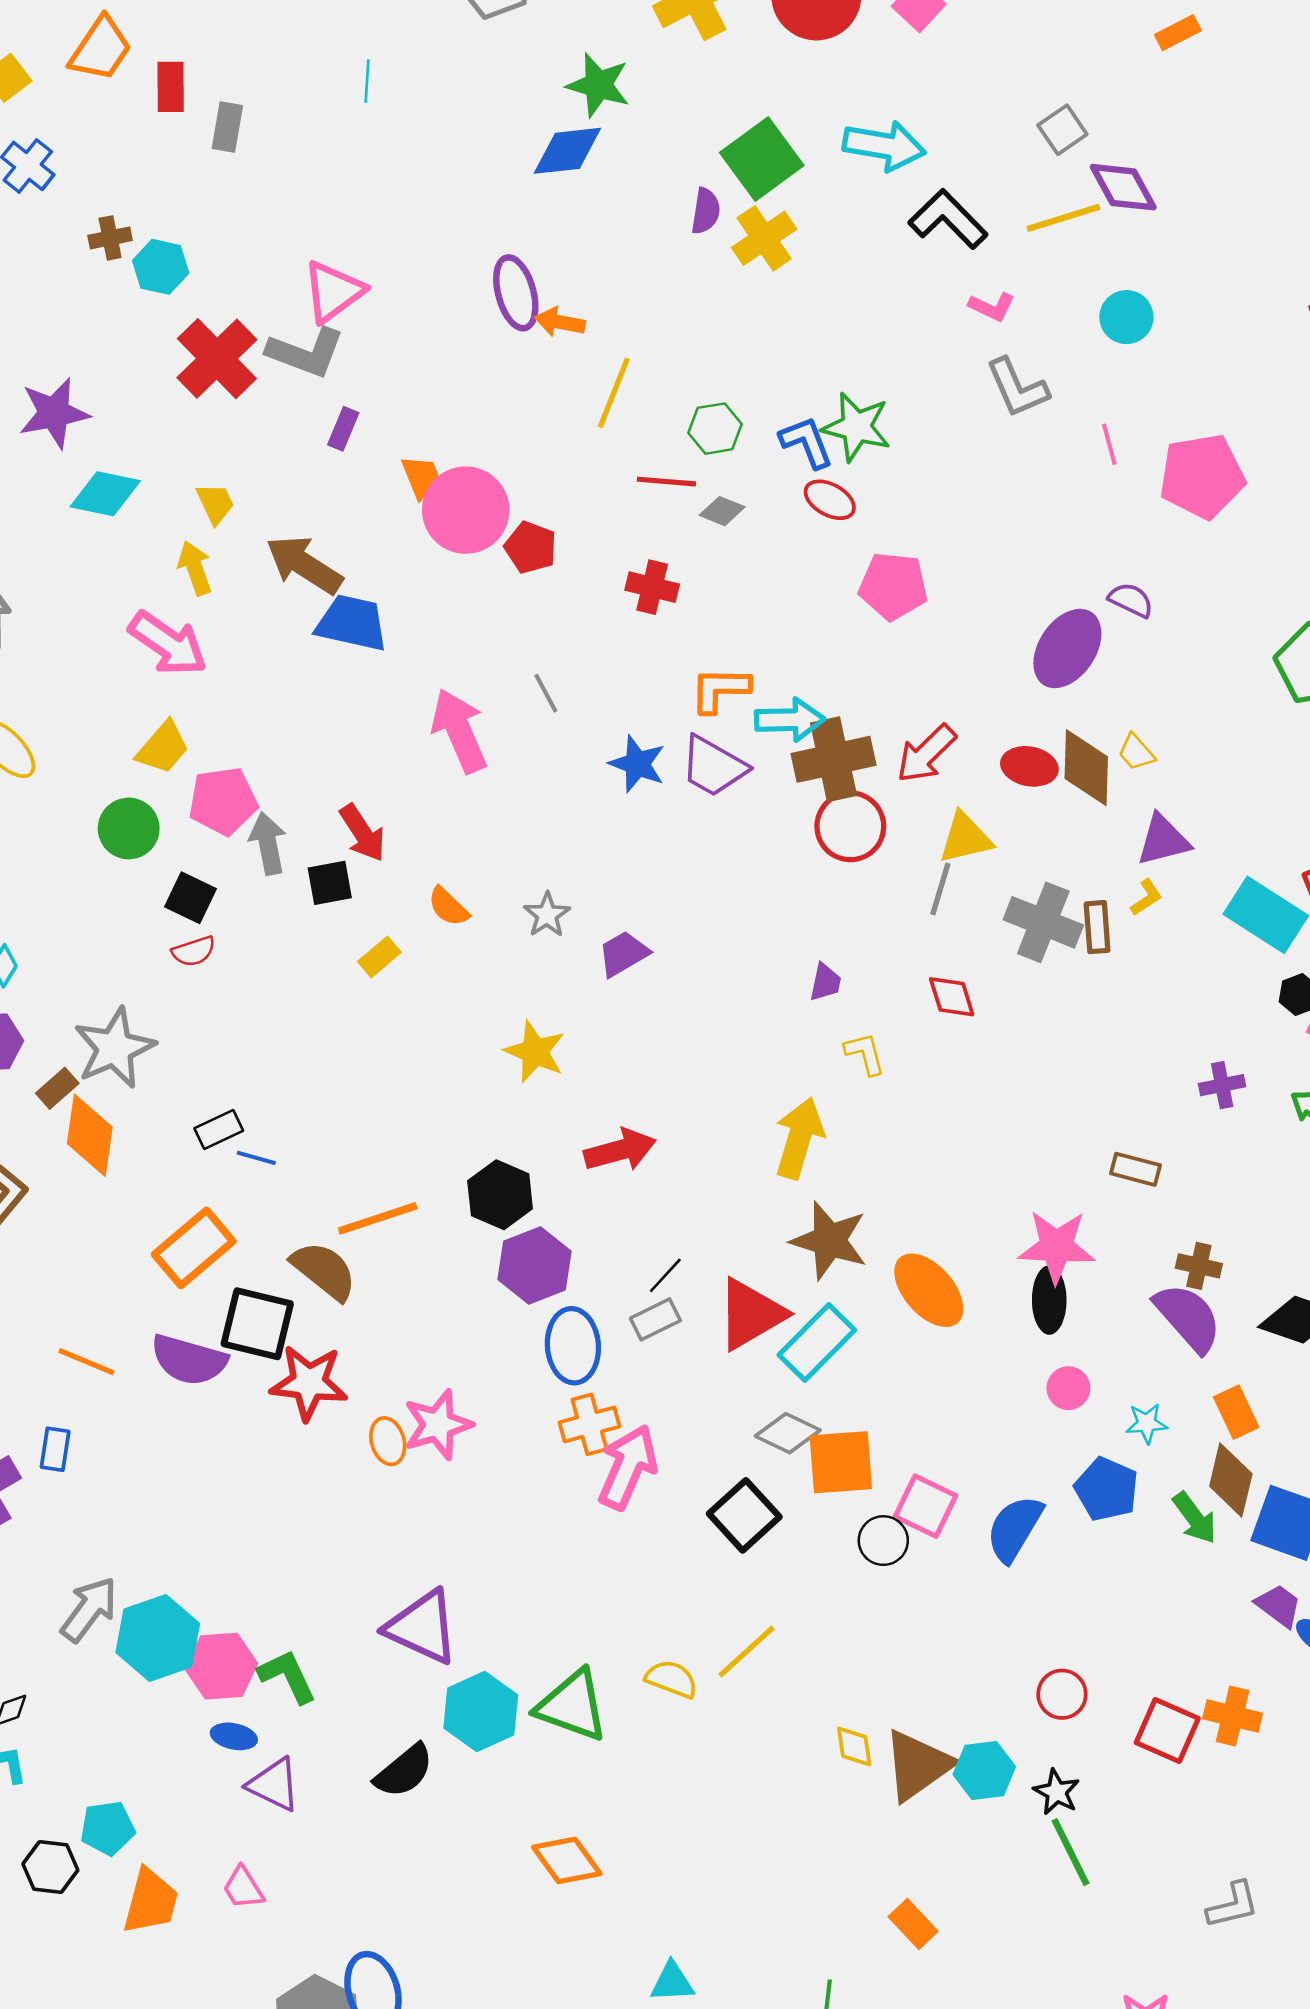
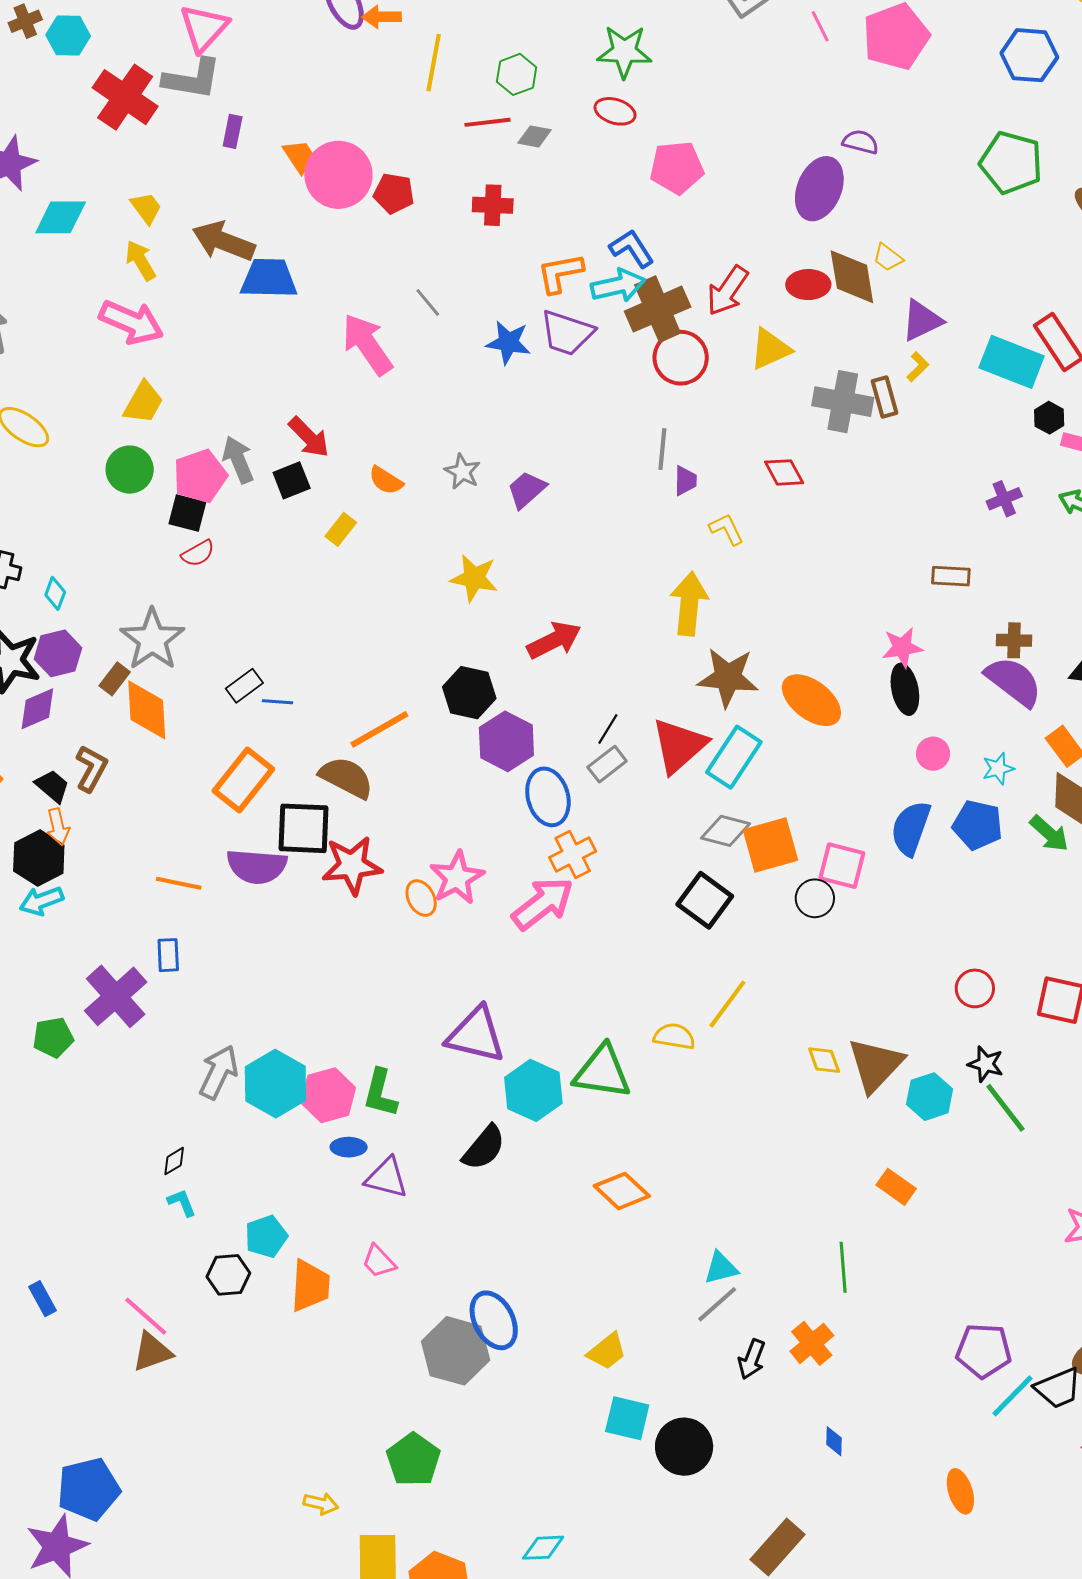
blue L-shape: (806, 442) -> (632, 249), moved
pink pentagon: (223, 801) -> (200, 476), moved
gray line: (940, 889) -> (662, 449), moved
pink star: (1056, 1247) -> (902, 647), size x0.7
pink arrow: (628, 1467) -> (543, 903), moved, turned 40
blue semicircle: (1014, 1528) -> (911, 828), moved
green L-shape: (287, 1676) -> (380, 1093), turned -129
cyan hexagon: (984, 1771) -> (930, 1097), moved

